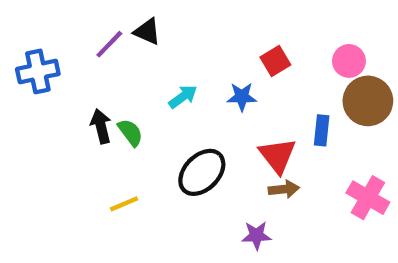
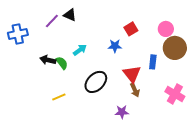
cyan arrow: (183, 97) -> (80, 50), moved
black arrow: (101, 126) -> (48, 60), turned -63
brown arrow: (284, 189) -> (135, 90), turned 72

